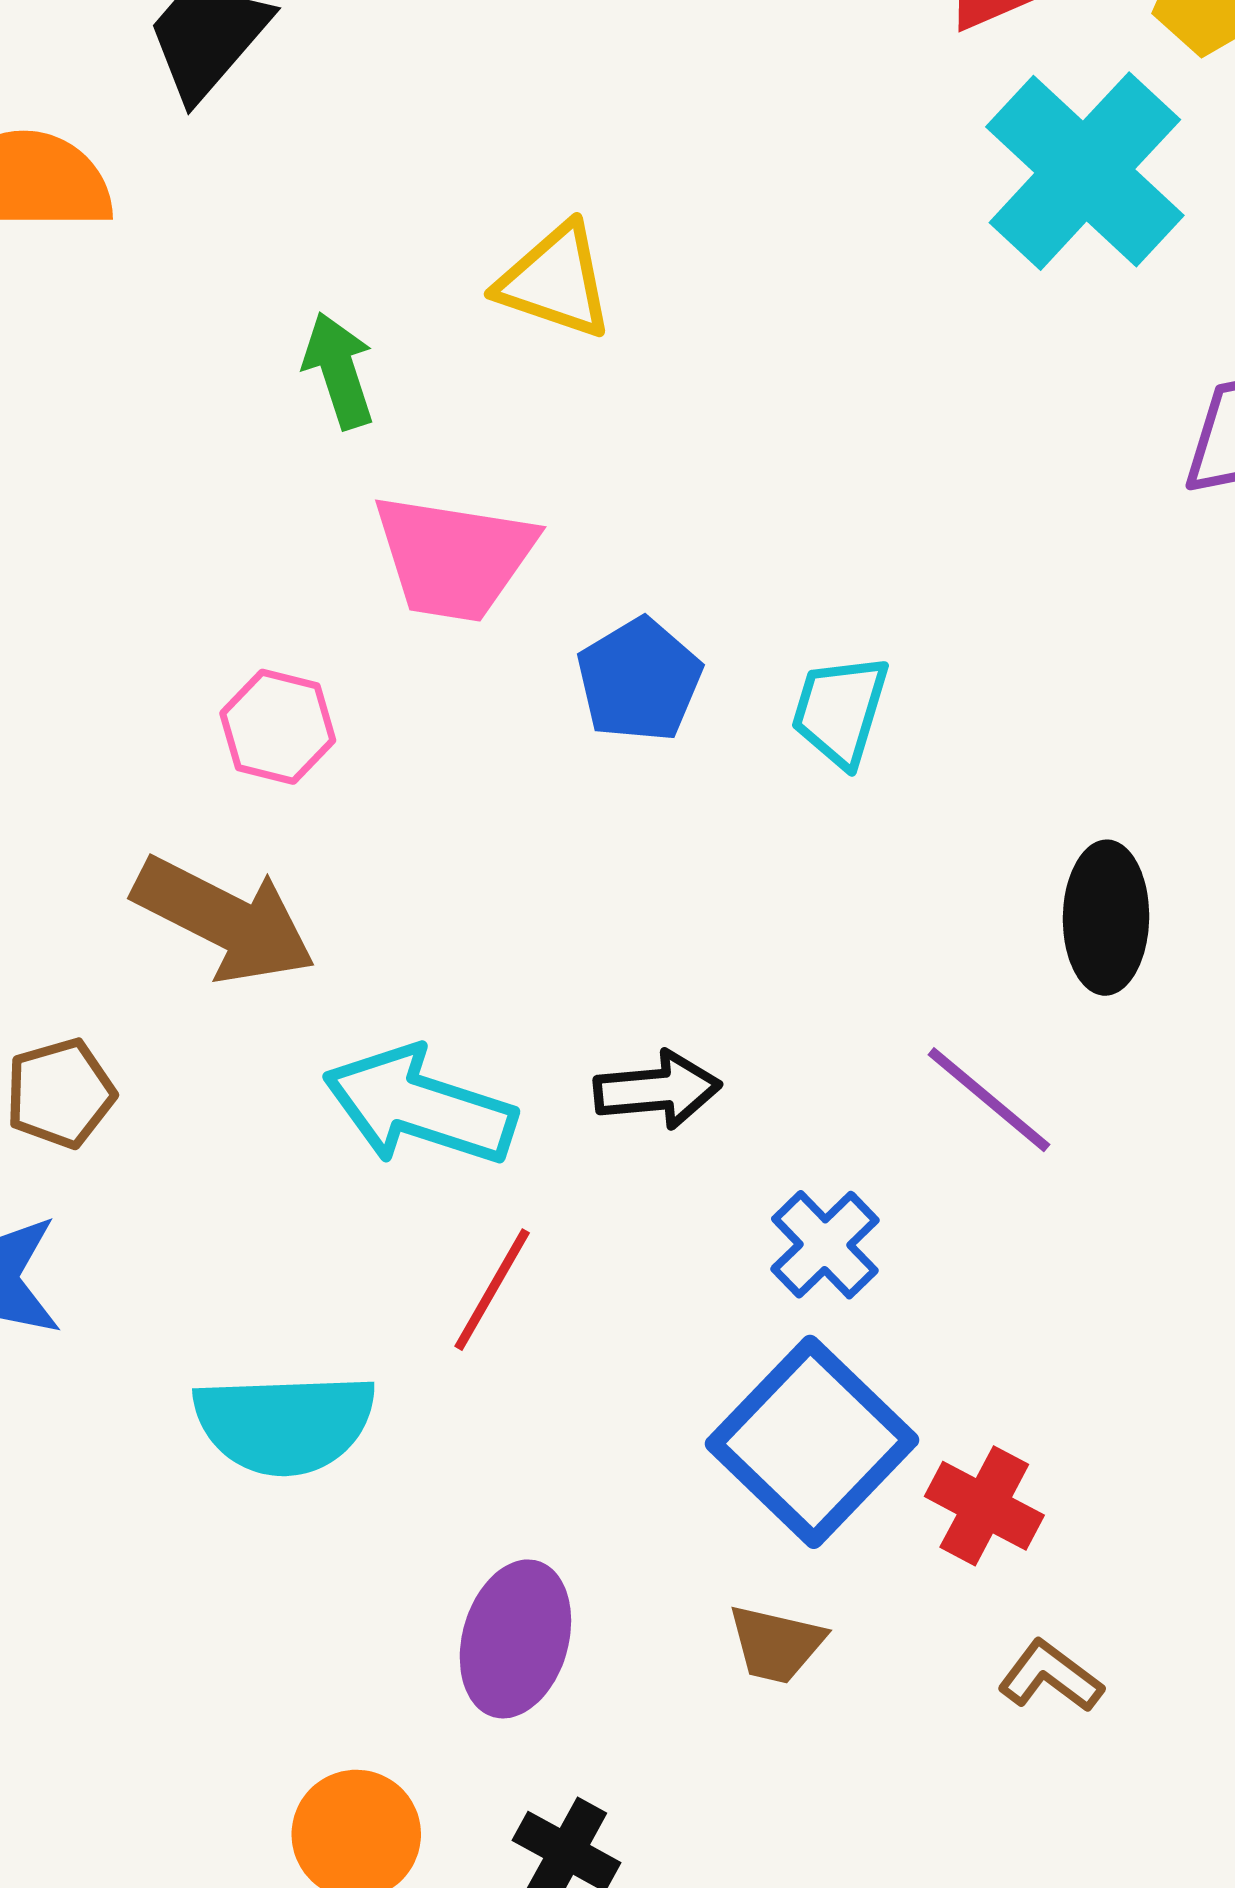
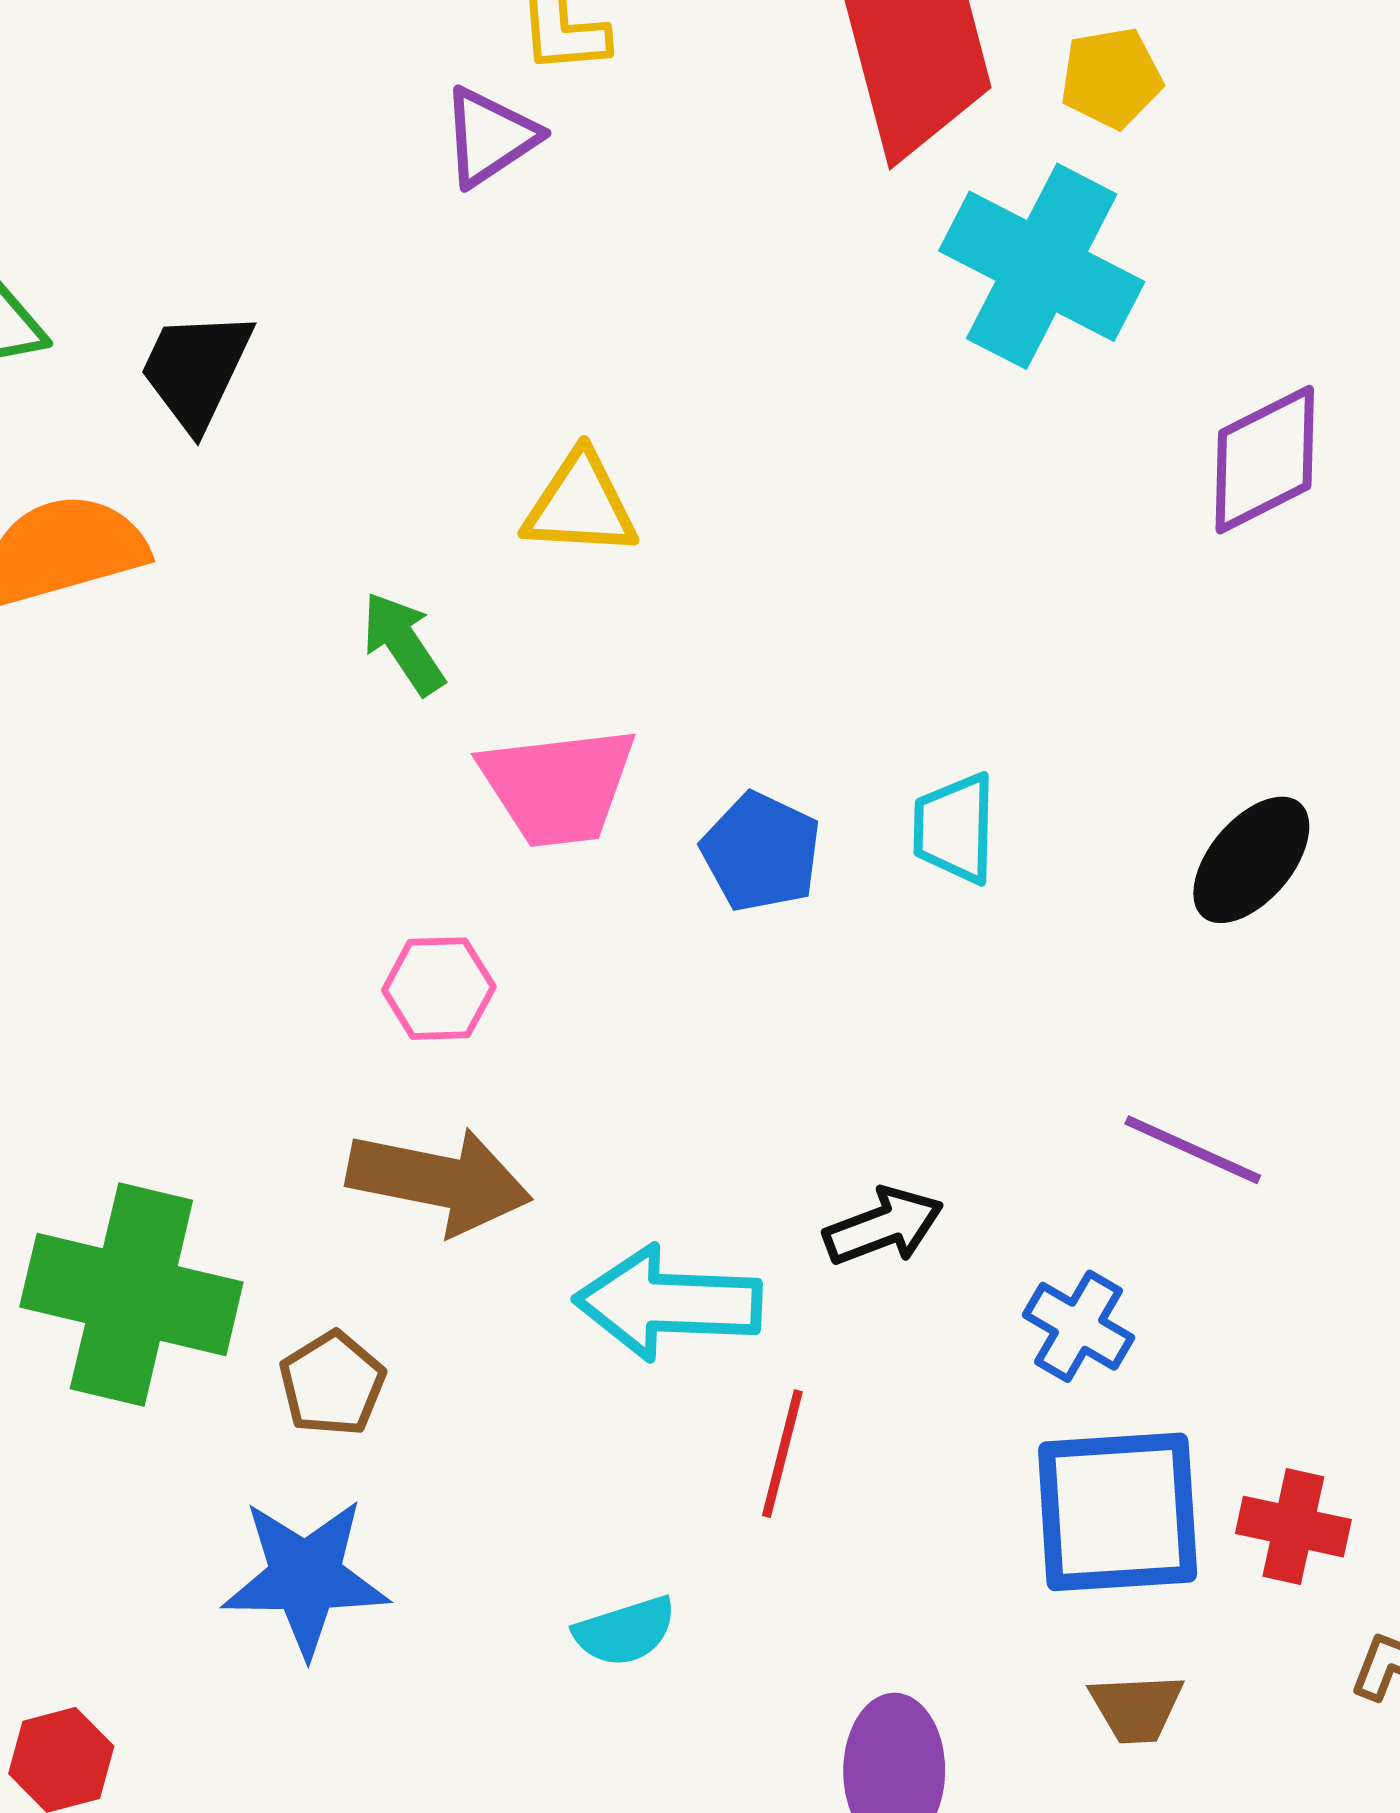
black ellipse: (1106, 918) -> (1251, 860), moved, turned 55
cyan semicircle: (285, 1424) -> (625, 1631), size x0.6
blue square: (812, 1442) -> (1118, 1512), turned -32

